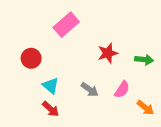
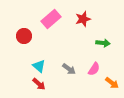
red star: (108, 53) -> (83, 19), moved
red circle: (31, 58) -> (24, 36), moved
green arrow: (144, 60) -> (103, 43), moved

